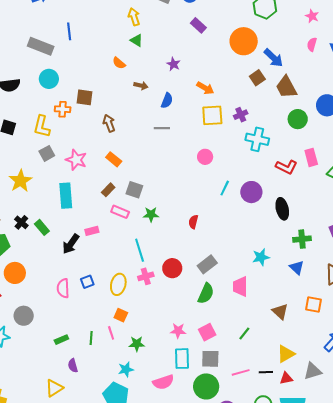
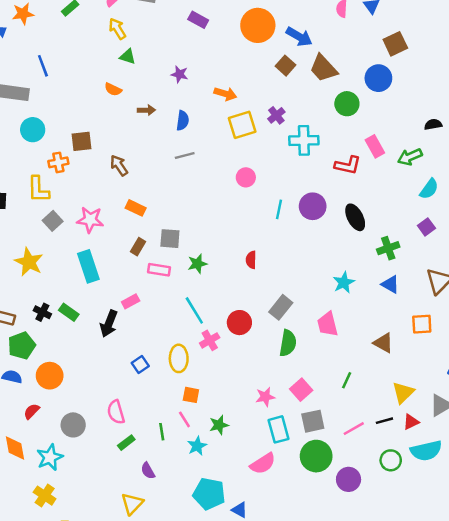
pink semicircle: (63, 288) -> (116, 412), moved
cyan star: (126, 369) -> (197, 446), moved

